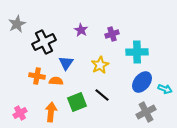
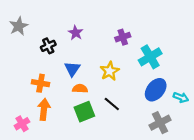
purple star: (81, 30) -> (76, 33), moved
black cross: (44, 42) -> (48, 46), size x0.6
cyan cross: (137, 52) -> (150, 57), turned -30
orange semicircle: (56, 81) -> (80, 89), moved
orange arrow: (51, 112) -> (44, 109), moved

